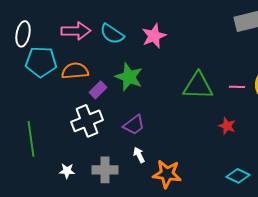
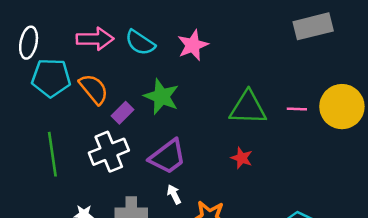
orange semicircle: (75, 71) -> (94, 89), turned 56
purple trapezoid: (134, 125) -> (168, 157), size x1.4
red star: (227, 126) -> (242, 158), moved
green line: (31, 139) -> (52, 154), moved

